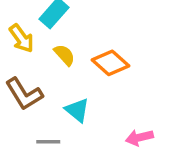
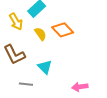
orange diamond: (110, 63) -> (63, 30), moved

